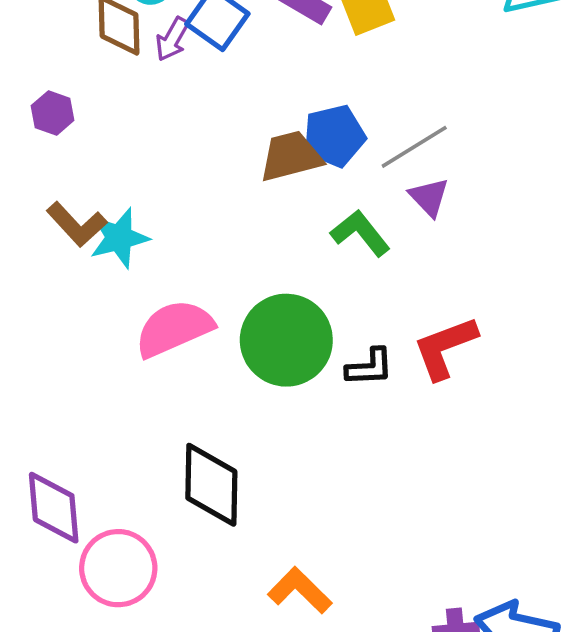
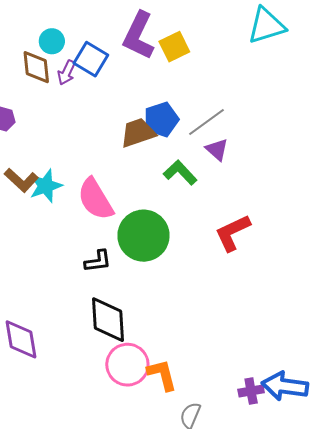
pink semicircle: (174, 328) -> (95, 199), moved, turned -93
black L-shape: (370, 367) -> (98, 261), moved
pink circle: (118, 568) -> (127, 365), moved
orange L-shape: (300, 590) -> (162, 375), turned 36

